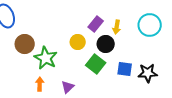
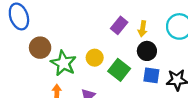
yellow circle: (78, 42) -> (95, 58), moved
black circle: (106, 44) -> (147, 51), moved

